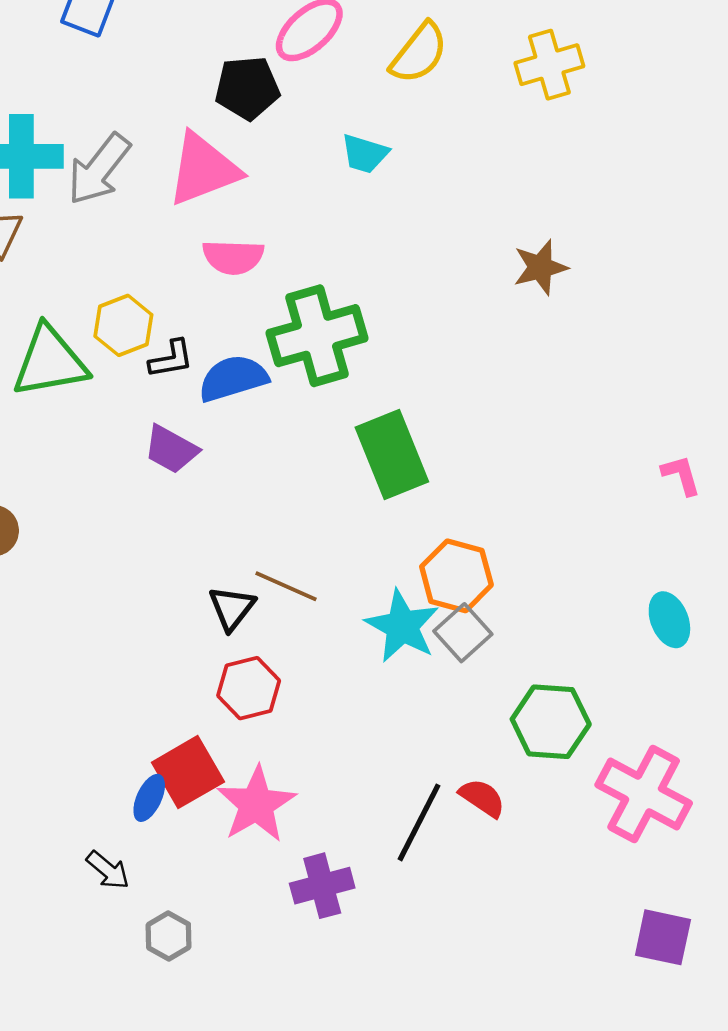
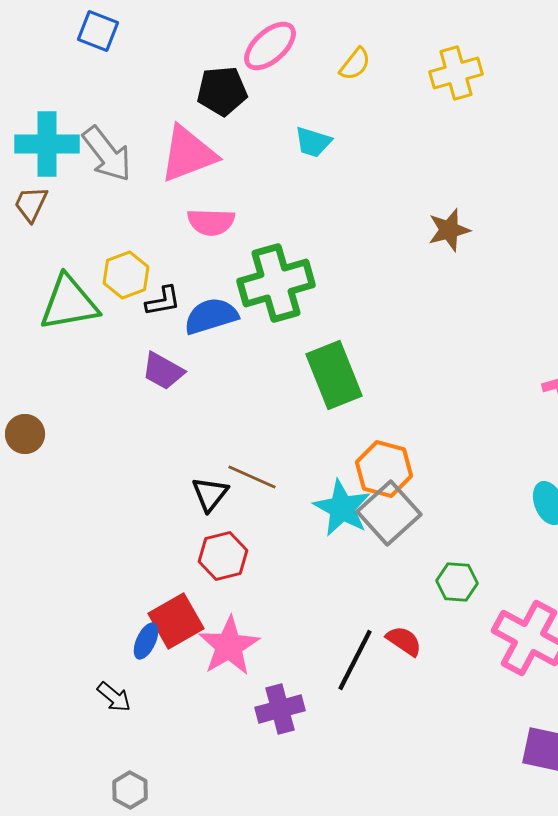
yellow semicircle: (419, 53) -> (355, 64), size x0.7
gray arrow: (99, 169) -> (107, 154), turned -76
gray square: (463, 633) -> (389, 513), size x1.4
green hexagon: (551, 722) -> (457, 582), size x0.7
gray hexagon: (169, 936) -> (130, 790), moved

